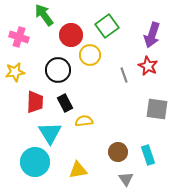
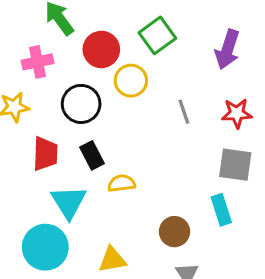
pink cross: (19, 37) -> (38, 62), moved, turned -30
red star: (148, 66) -> (237, 113), moved, turned -30
cyan rectangle: (148, 155) -> (221, 210), moved

